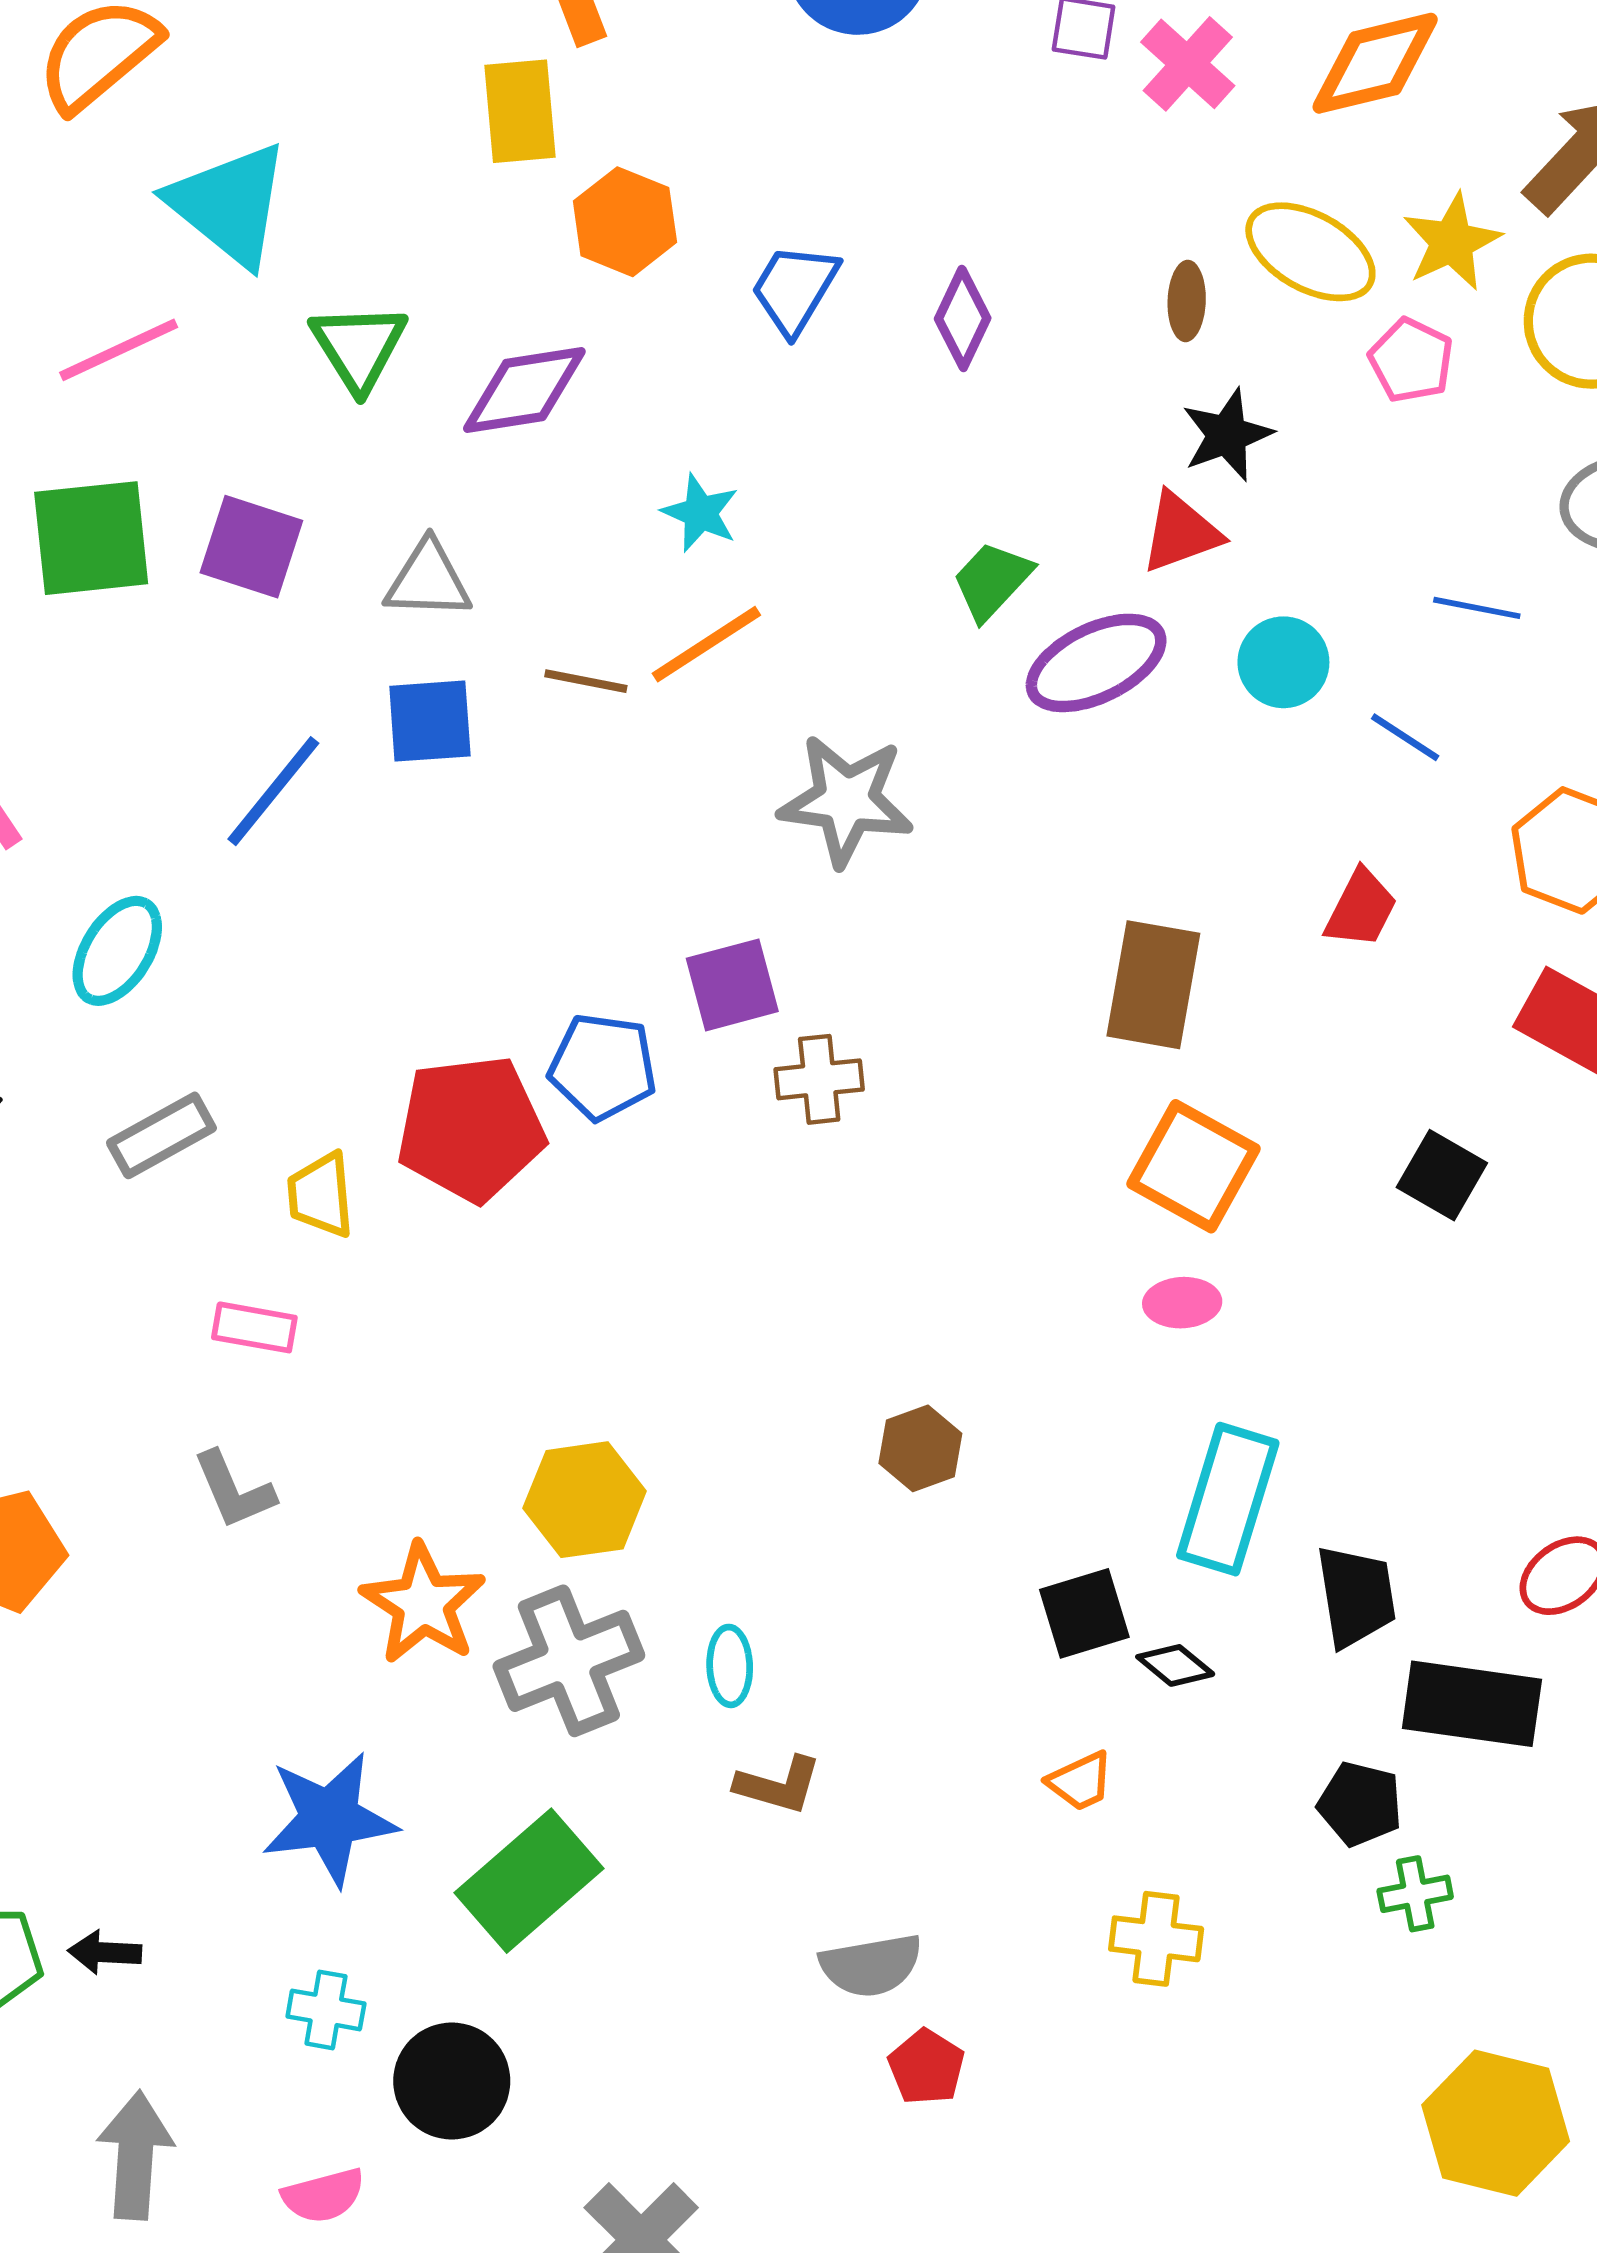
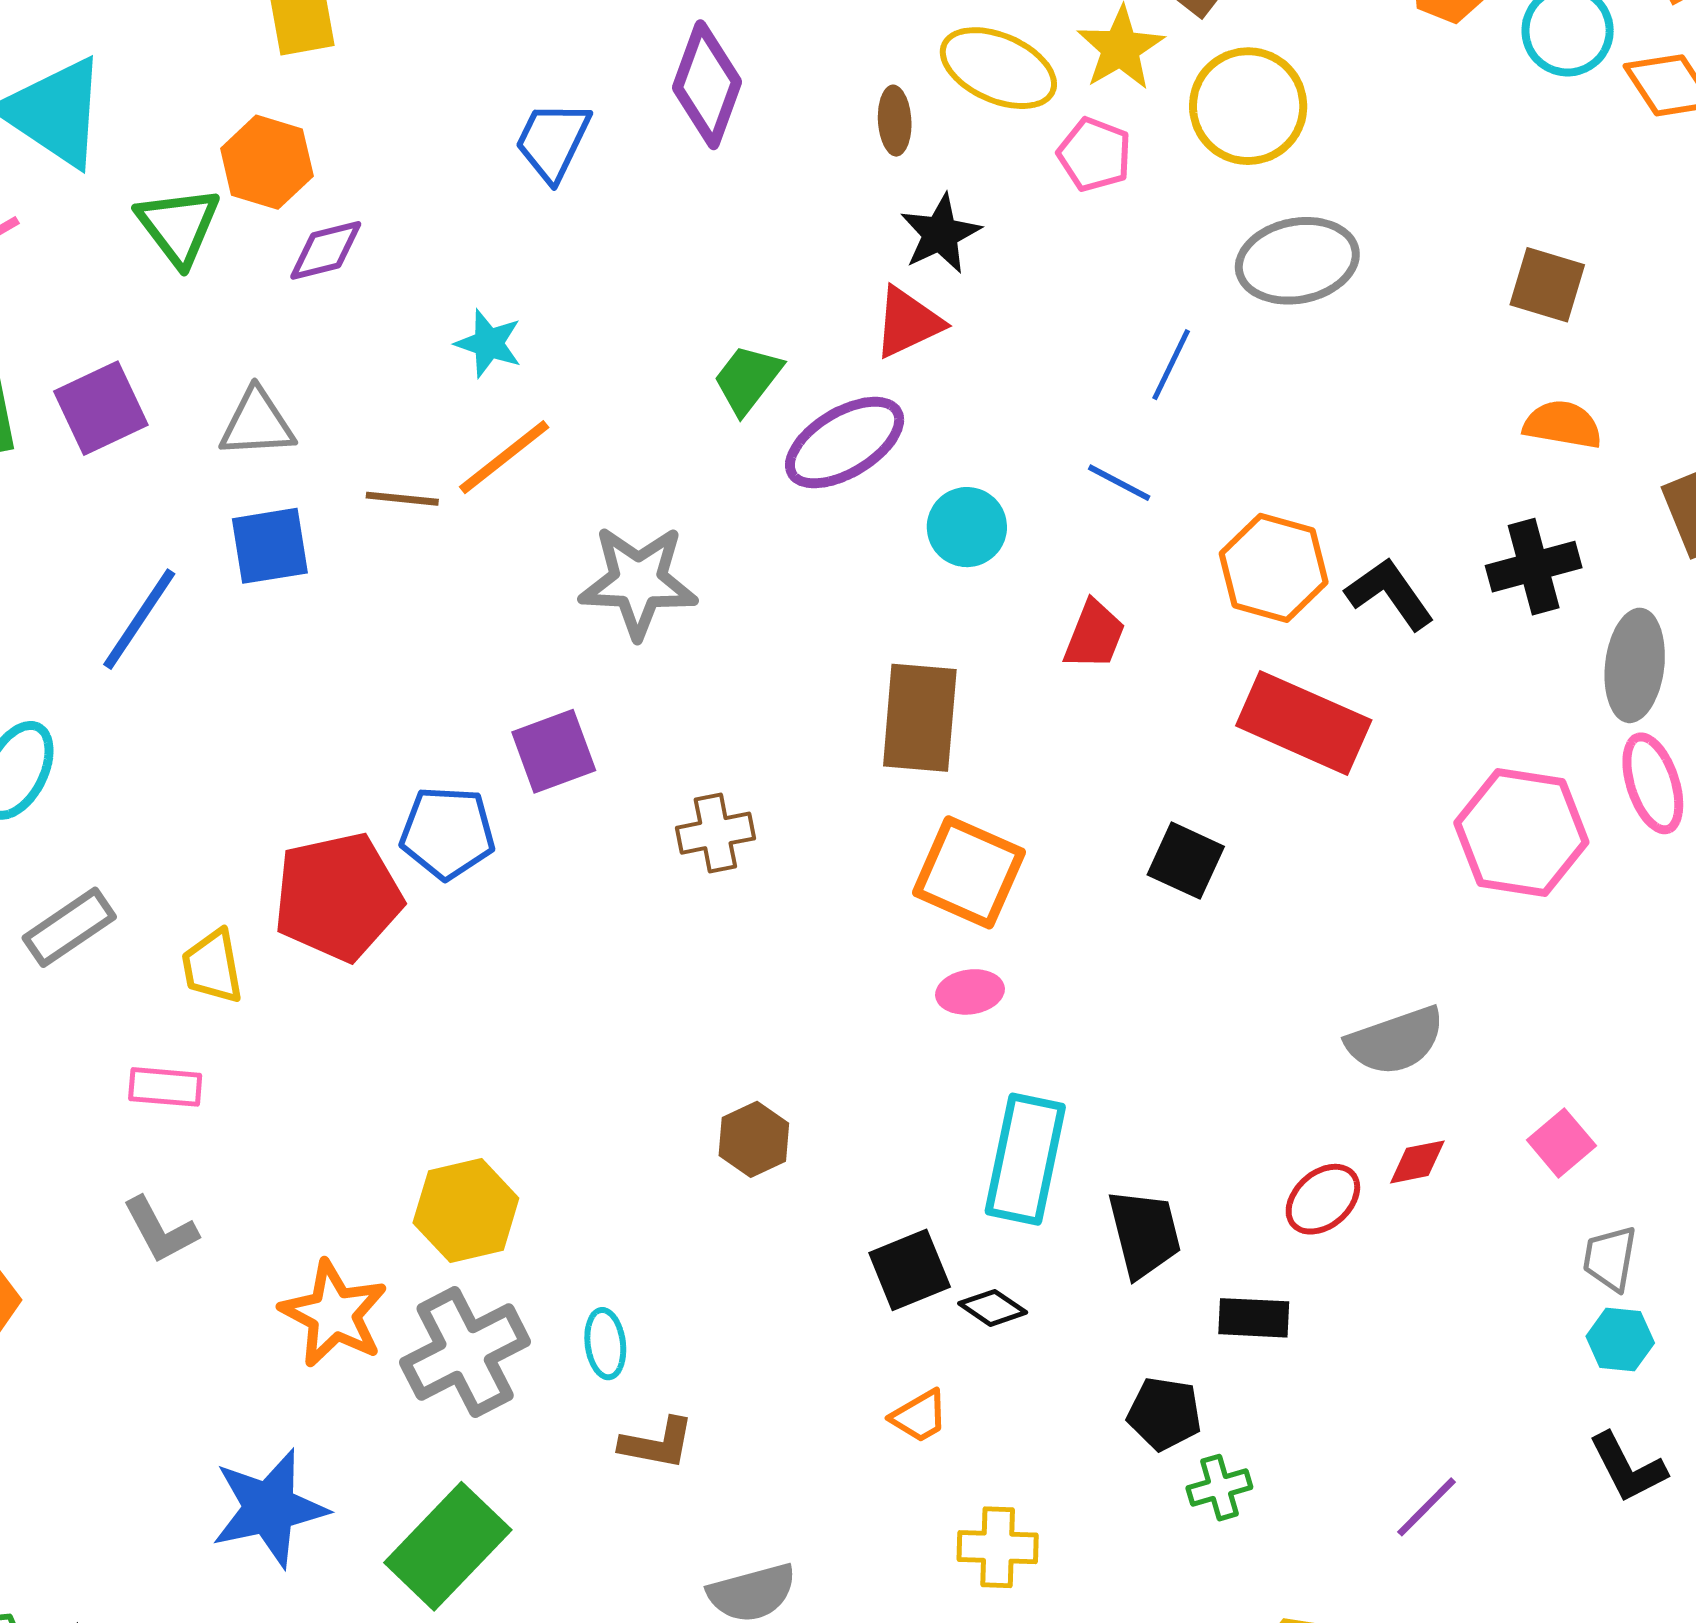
orange hexagon: (625, 222) -> (267, 162), moved
purple diamond: (963, 318) -> (707, 85), moved, size x1.4
purple diamond: (524, 390) -> (326, 250), size x0.7
purple square: (251, 547) -> (101, 408), turned -38
blue line: (1477, 608) -> (1171, 365), turned -70
cyan circle: (1283, 662) -> (967, 527), moved
brown cross: (819, 1079) -> (715, 833), moved
black rectangle: (1472, 1704) -> (1254, 1318), size x0.6

